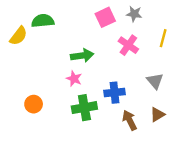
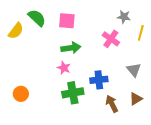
gray star: (134, 14) -> (124, 17), moved
pink square: (105, 17) -> (67, 21), moved, turned 30
green semicircle: (43, 21) -> (37, 18), turned 48
orange circle: (34, 104) -> (21, 94), moved

